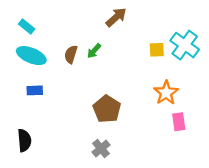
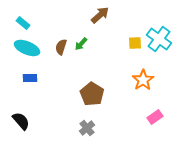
pink rectangle: (179, 122) -> (155, 117), moved, turned 63
black semicircle: (24, 140) -> (21, 121), turned -36

